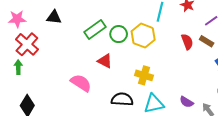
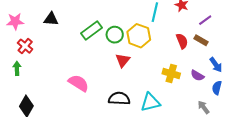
red cross: (27, 44) -> (25, 46), size x0.7
red triangle: (105, 61) -> (123, 60), moved, turned 42
yellow cross: (144, 75) -> (171, 73), moved
purple semicircle: (187, 102) -> (197, 75), moved

